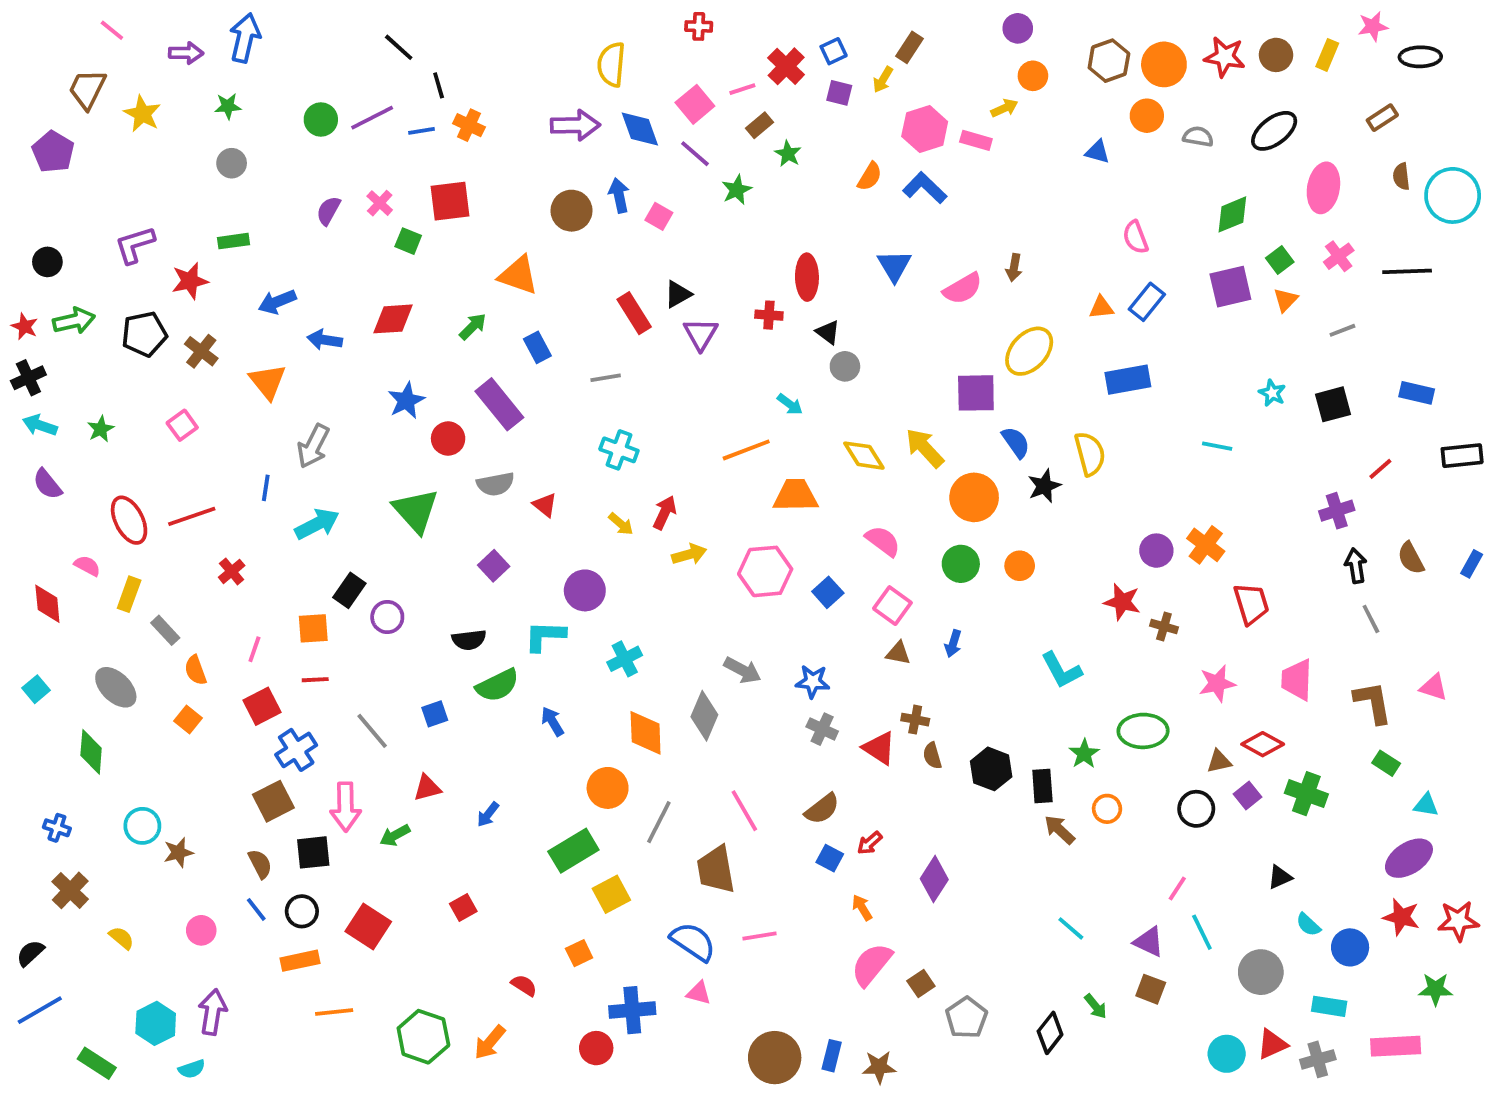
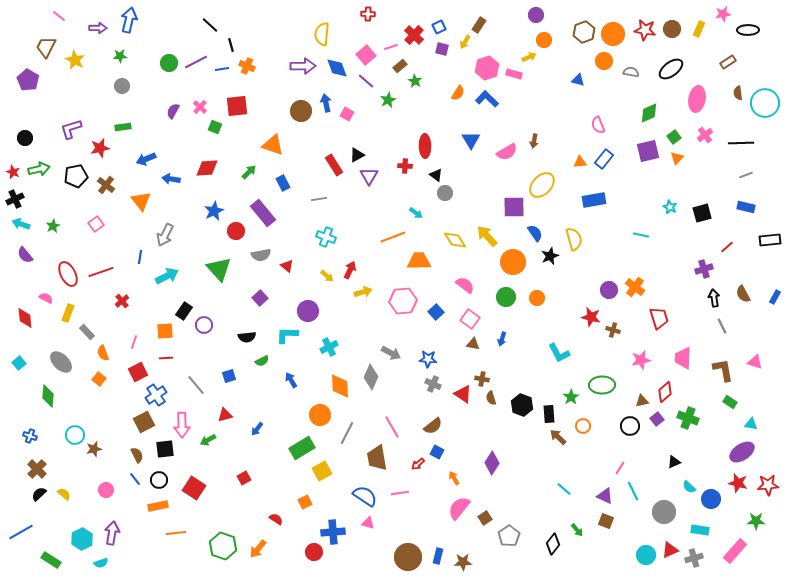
gray line: (1342, 330) -> (746, 175), moved
green semicircle: (497, 685) -> (262, 361), size x0.6
red diamond: (1263, 744) -> (665, 392), turned -70
red arrow: (870, 843) -> (418, 464), moved
black semicircle: (30, 953) -> (39, 494), moved
pink rectangle: (1396, 1046) -> (735, 551), turned -45

